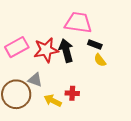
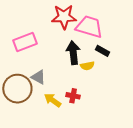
red star: (46, 50) -> (64, 17), moved
yellow semicircle: (100, 60) -> (87, 66), moved, turned -72

